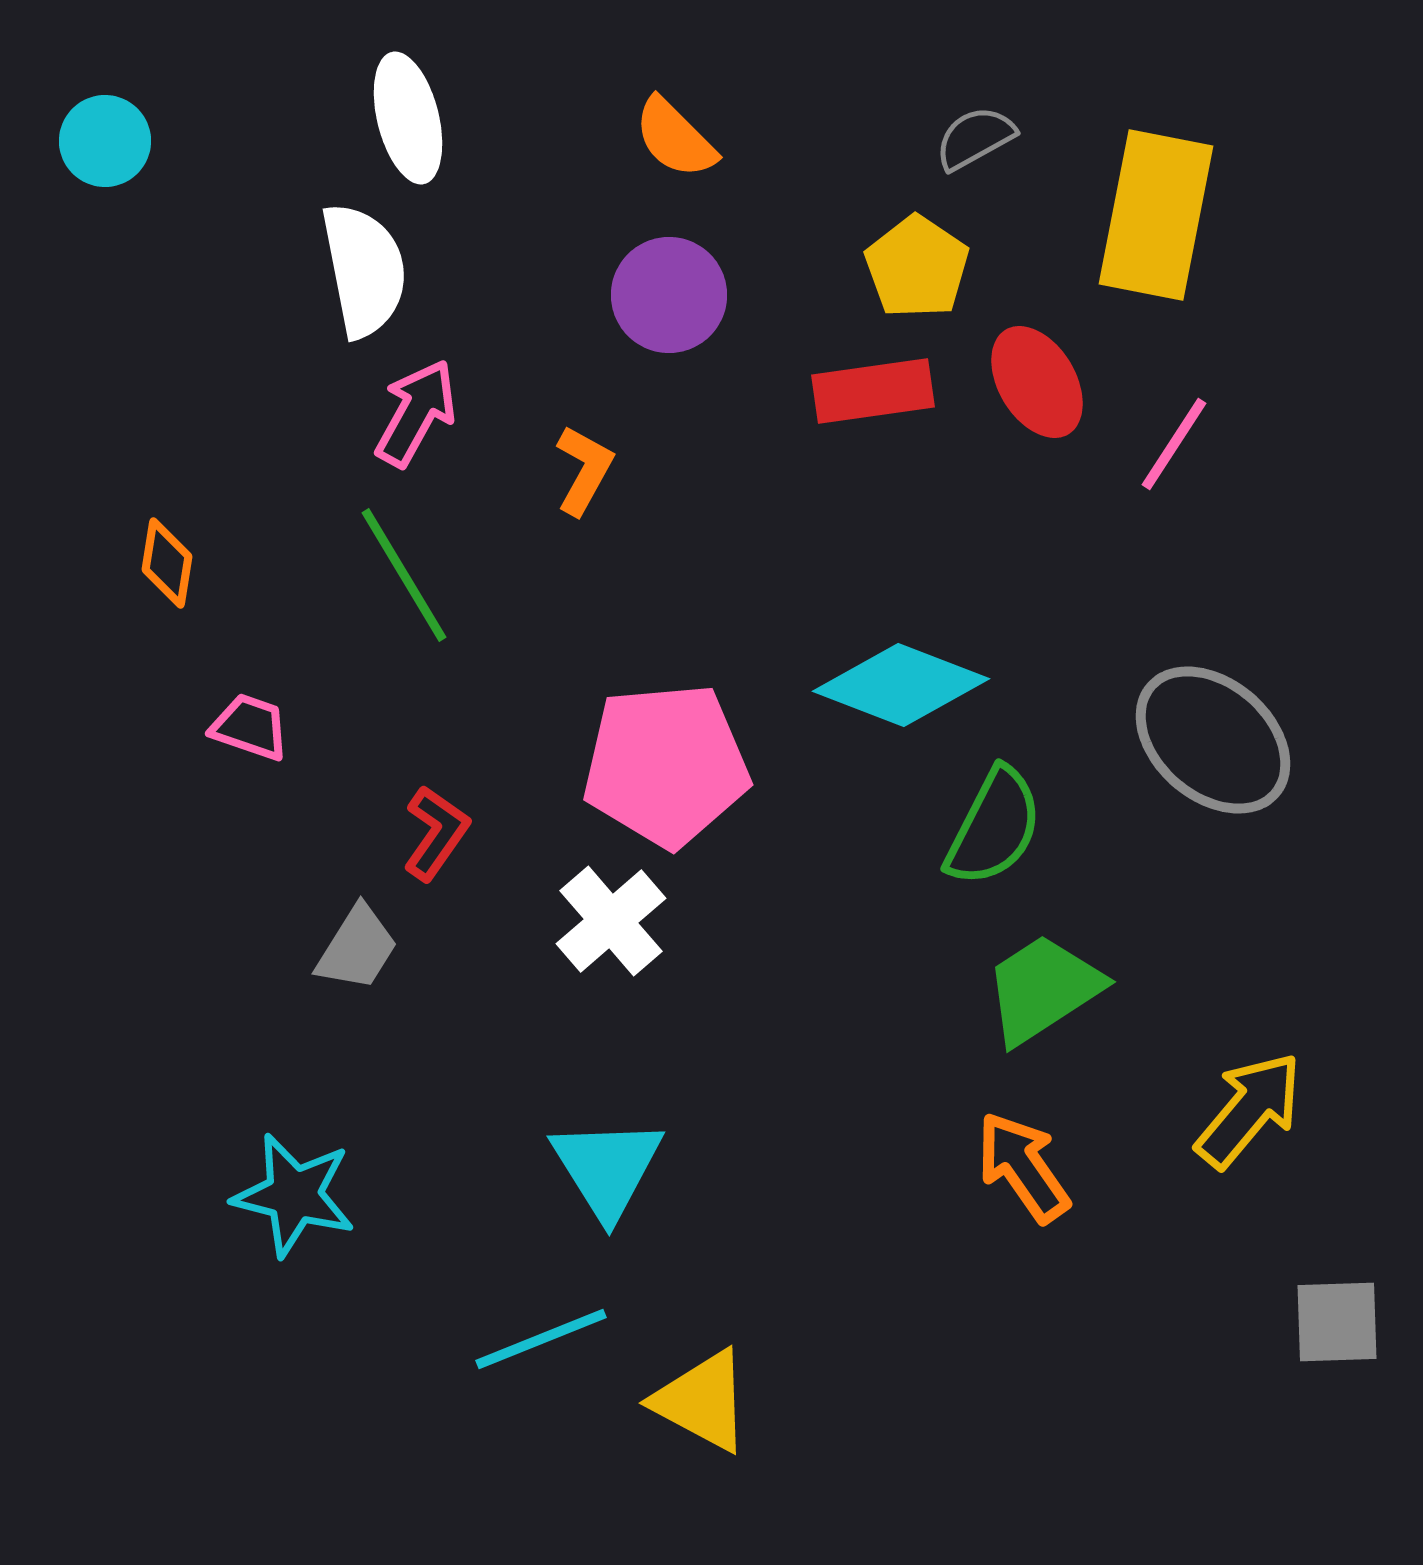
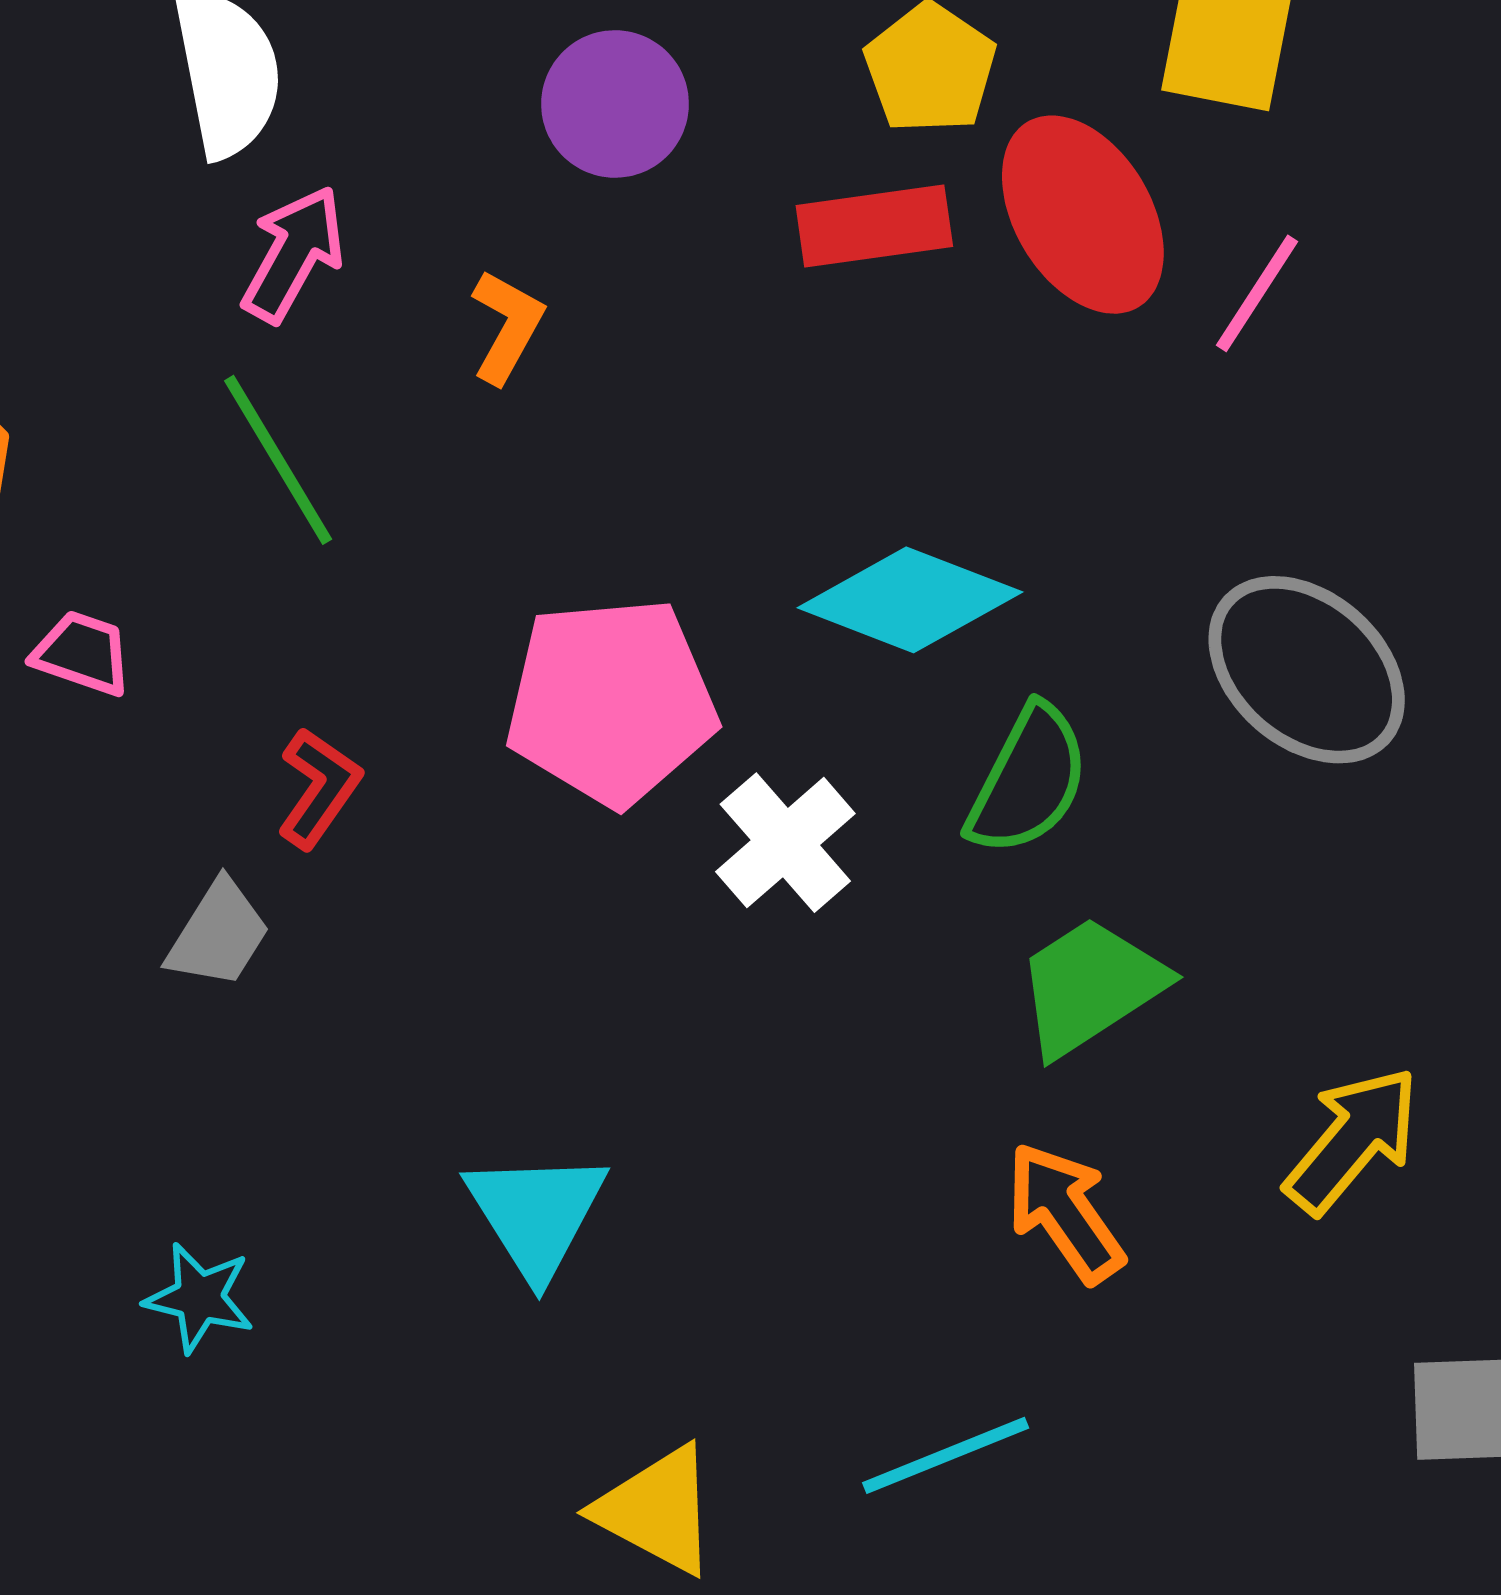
red ellipse: (1037, 382) -> (1083, 215), size x1.4
white cross: (611, 921) -> (785, 843), moved
cyan star: (294, 1195) -> (199, 1298), moved, size x0.7
cyan line: (541, 1339) -> (946, 1455), moved

